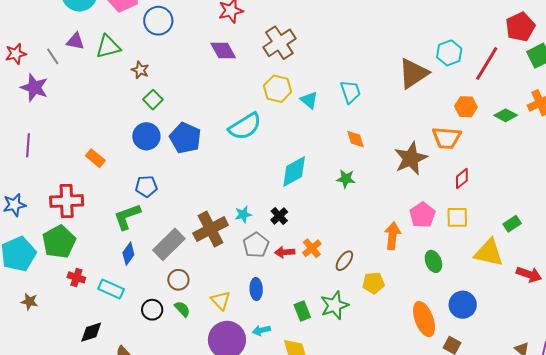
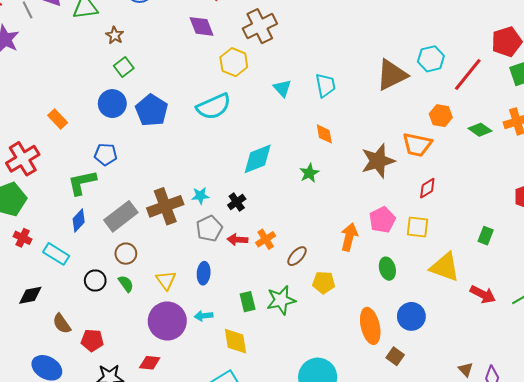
yellow hexagon: (278, 89) -> (234, 62), moved
green star: (346, 179) -> (309, 173), turned 30
red cross: (67, 201) -> (23, 159), turned -36
green rectangle: (512, 224) -> (486, 236), moved, turned -42

